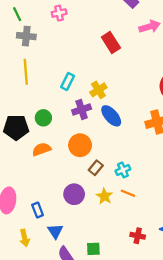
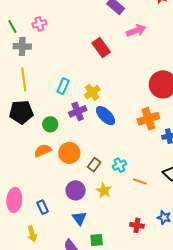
pink cross: (59, 13) -> (39, 24), moved
green circle: (43, 118) -> (50, 124), moved
black pentagon: (16, 127) -> (21, 112), moved
orange circle: (80, 145) -> (69, 153), moved
orange line: (128, 193) -> (140, 181), moved
blue triangle: (55, 231) -> (79, 218), moved

